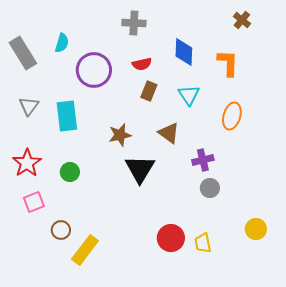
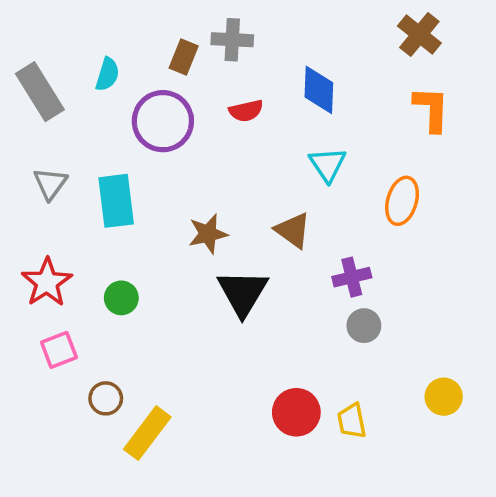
brown cross: (242, 20) -> (419, 34), size x1.4
orange L-shape: (228, 63) -> (431, 109), moved
brown rectangle: (149, 91) -> (184, 57), moved

